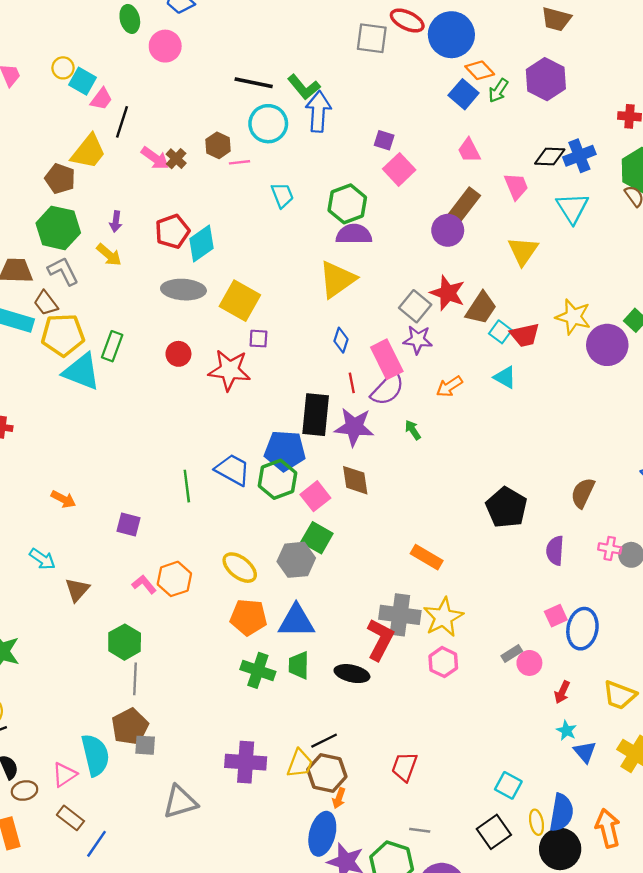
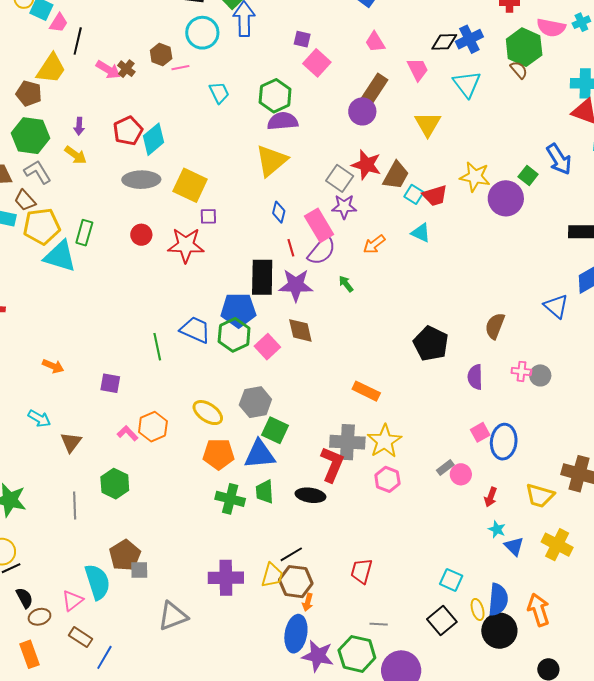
green square: (317, 538) -> (275, 430), moved
gray line: (135, 679) -> (75, 505), moved

